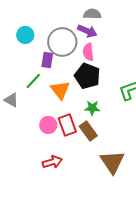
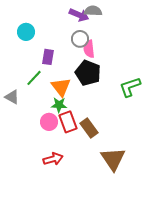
purple arrow: (87, 31) -> (79, 15), moved
gray circle: (62, 42) -> (80, 39), moved, size x0.6
green star: (92, 108) -> (59, 105), moved

